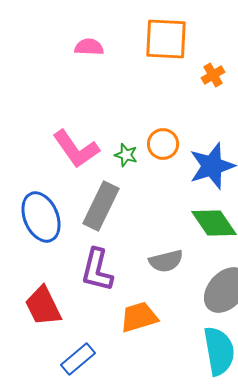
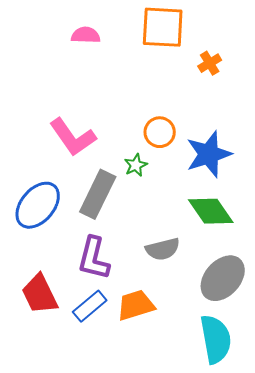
green star: (126, 155) -> (136, 165), moved, turned 30
blue ellipse: (41, 217) -> (38, 205), turned 63
blue rectangle: (78, 359) -> (90, 306), moved

